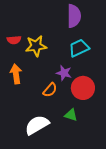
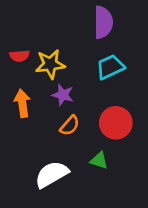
purple star: (64, 73) -> (63, 95), moved

